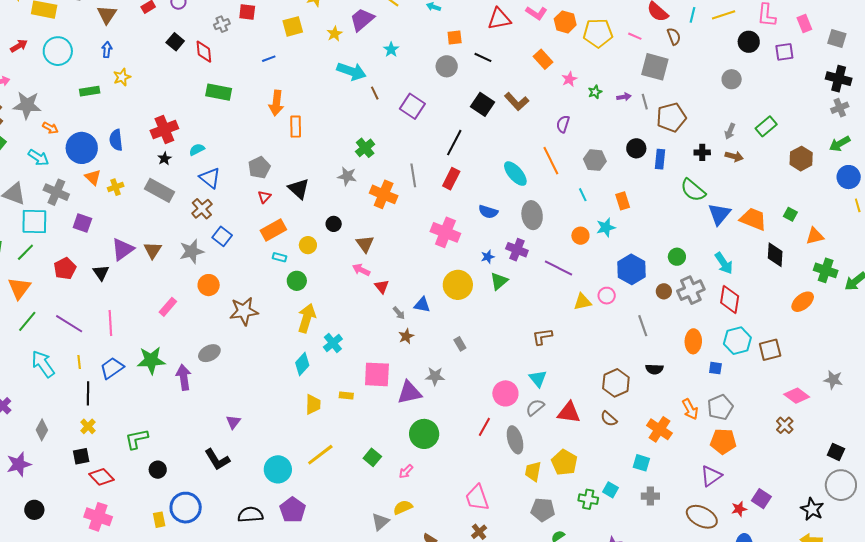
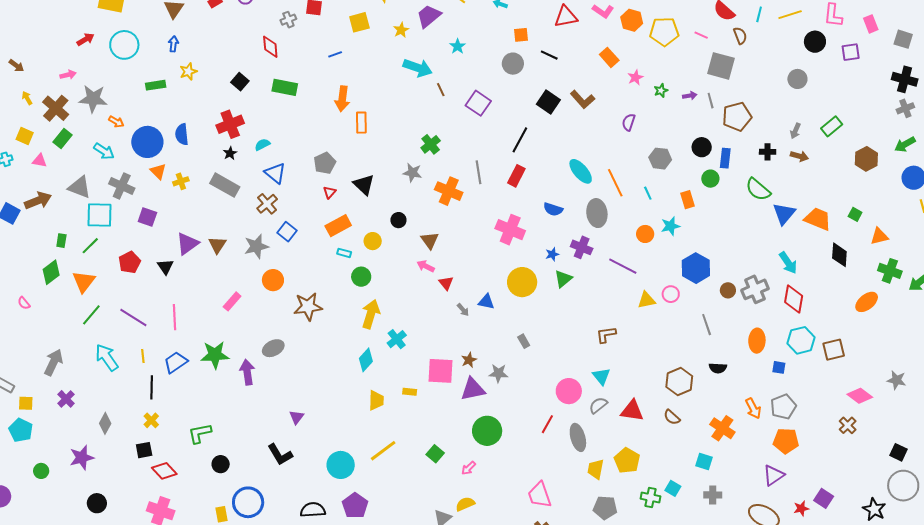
black square: (175, 42) -> (240, 82), moved
orange line: (551, 161) -> (615, 183), moved
green circle: (677, 257) -> (710, 179), moved
brown star: (406, 336) -> (469, 360), moved

